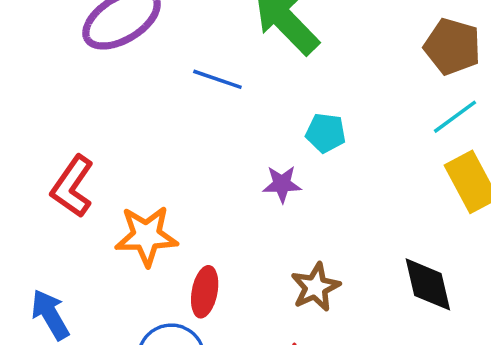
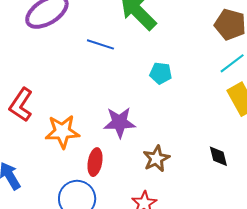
purple star: (282, 184) -> (120, 122), moved, size x1.5
black diamond: (428, 284) -> (218, 156), size x0.7

